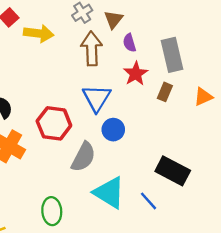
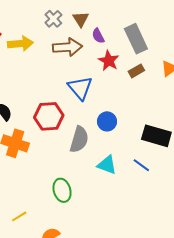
brown arrow: (92, 49) -> (67, 47), turned 100
brown rectangle: (165, 92) -> (136, 71), turned 49
blue circle: (113, 130) -> (107, 121), moved
cyan triangle: (109, 193) -> (107, 165), size x0.7

